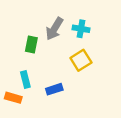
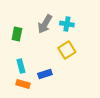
green rectangle: (31, 45) -> (17, 34), moved
orange rectangle: (13, 98) -> (23, 84), moved

